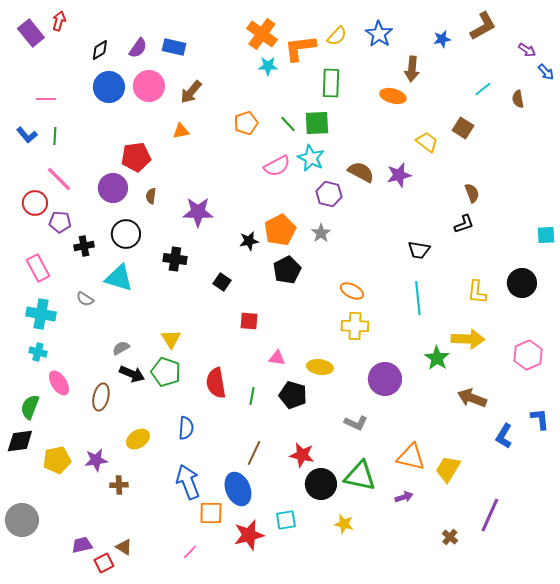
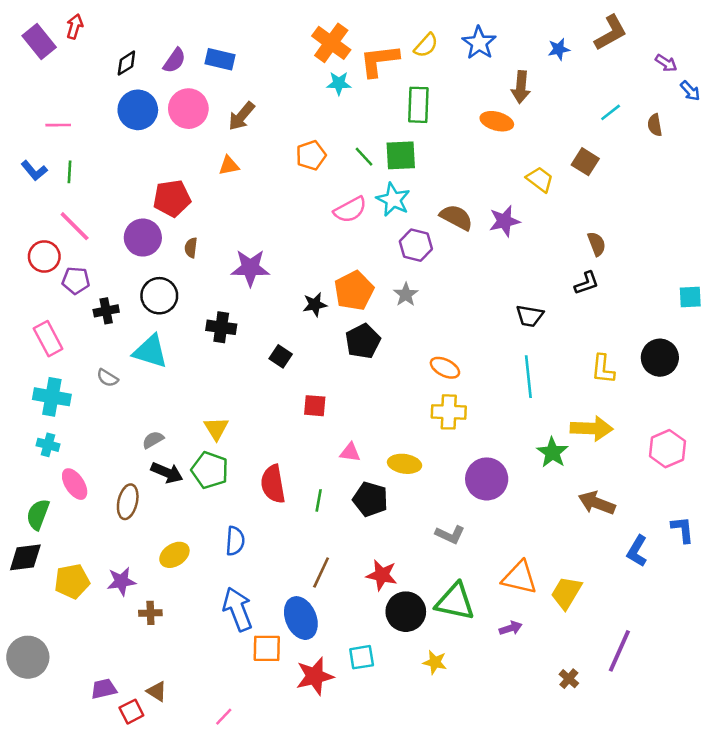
pink line: (190, 552) -> (224, 717), moved

